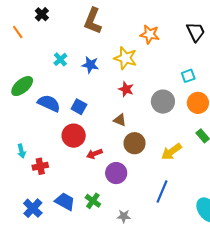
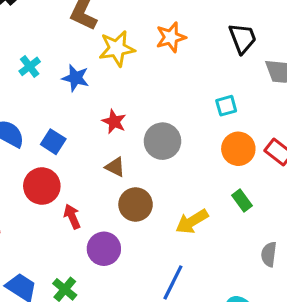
orange star: (150, 34) -> (171, 37), turned -30
yellow star: (125, 58) -> (117, 48), moved, turned -30
red star: (126, 89) -> (114, 122), moved
gray circle: (163, 102) -> (162, 141), moved
red arrow: (94, 154) -> (72, 217), turned 84

